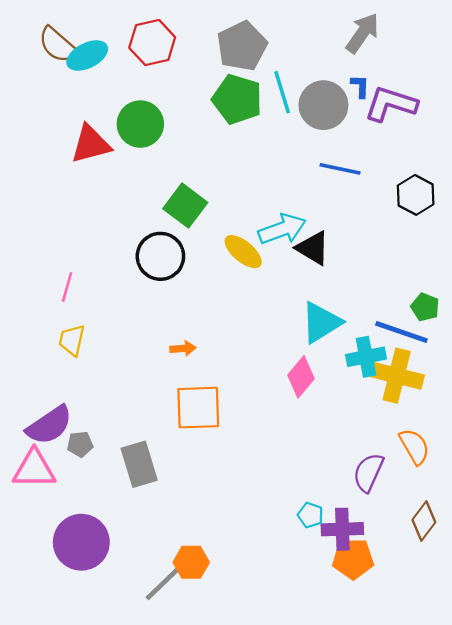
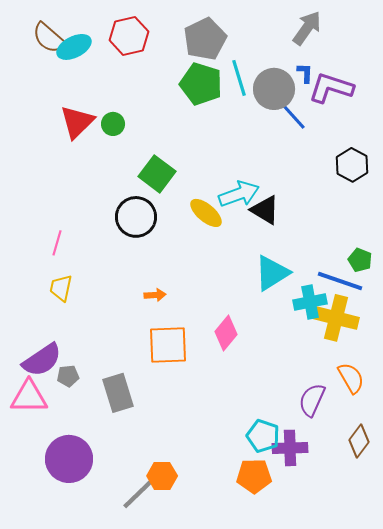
green circle: (140, 124) -> (113, 124), moved, size x0.6
red triangle: (91, 144) -> (77, 122), turned -30
blue line: (340, 169) -> (292, 115), moved, turned 36
pink diamond: (301, 377) -> (226, 333), moved
cyan pentagon: (310, 515) -> (263, 436), size x1.5
orange pentagon: (353, 559) -> (254, 476), moved

